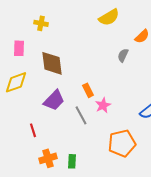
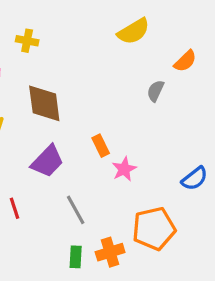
gray line: (81, 115) -> (76, 210), moved
orange cross: (48, 158) -> (110, 252), moved

